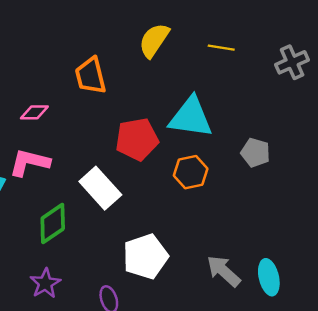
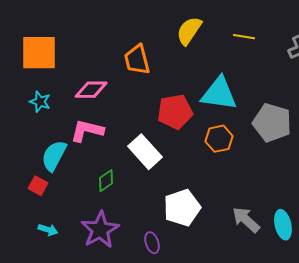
pink diamond: (34, 112) -> (91, 90), size x1.4
gray pentagon: (255, 153) -> (272, 123), size x1.6
green diamond: (53, 223) -> (106, 181), size x0.7
purple star: (45, 283) -> (100, 230), size x1.5

